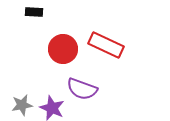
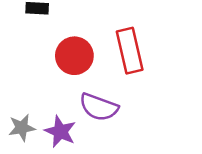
red rectangle: (106, 45) -> (130, 51), turned 52

